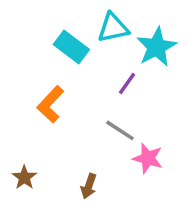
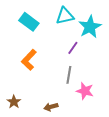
cyan rectangle: (71, 47) -> (29, 22), moved
gray line: (120, 130) -> (69, 75), turned 66
brown arrow: (89, 186) -> (51, 107), turned 56

